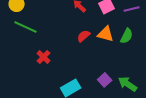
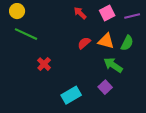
green arrow: (128, 84) -> (113, 65), moved

